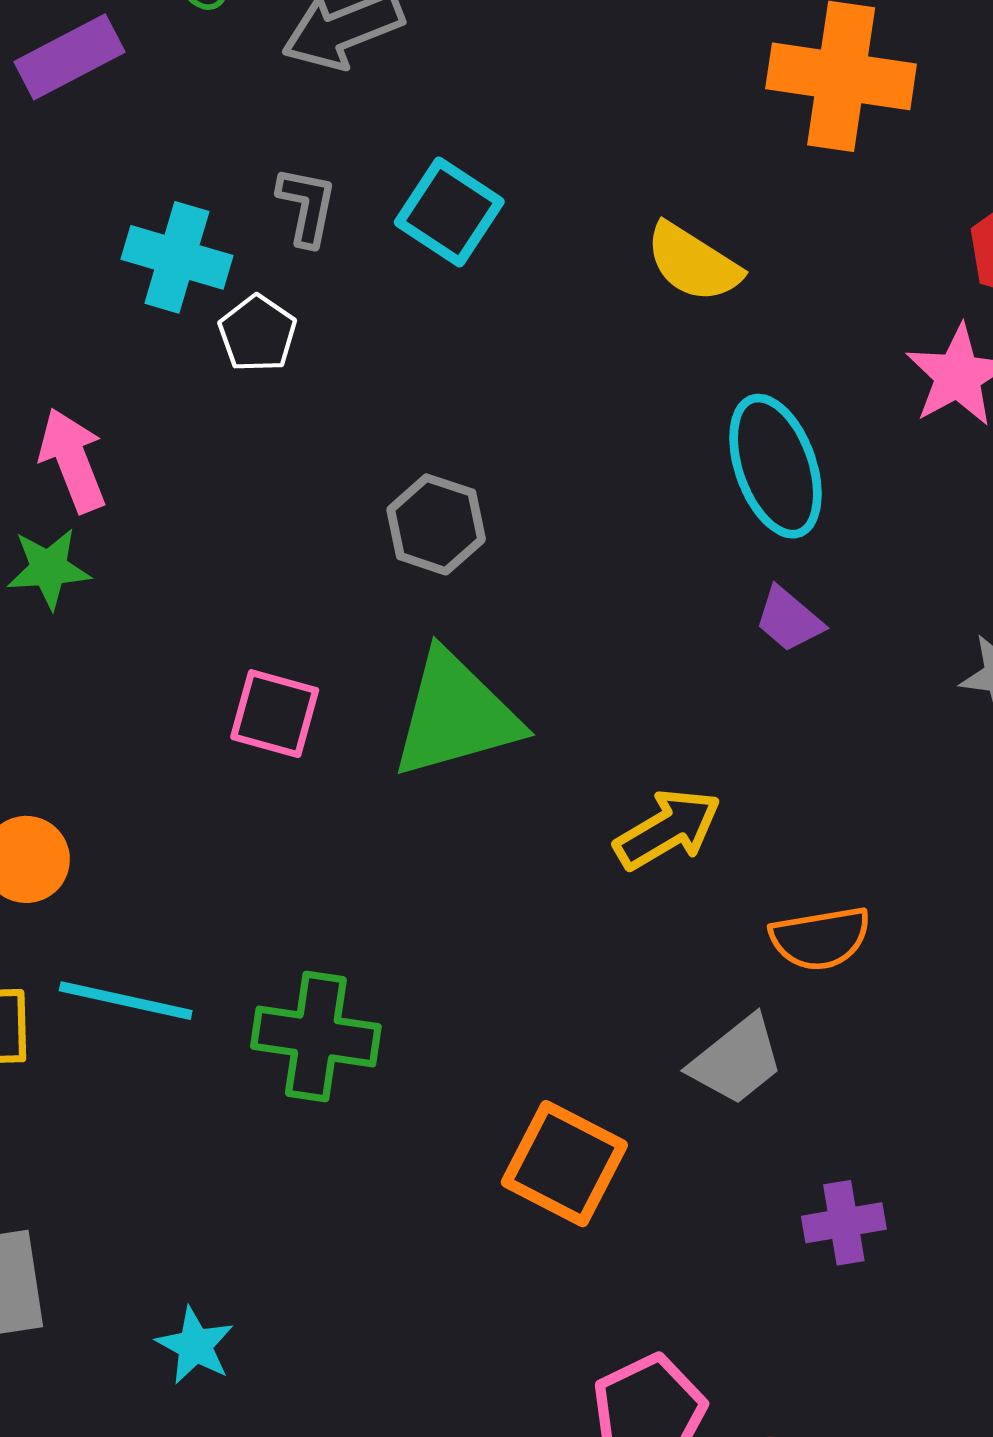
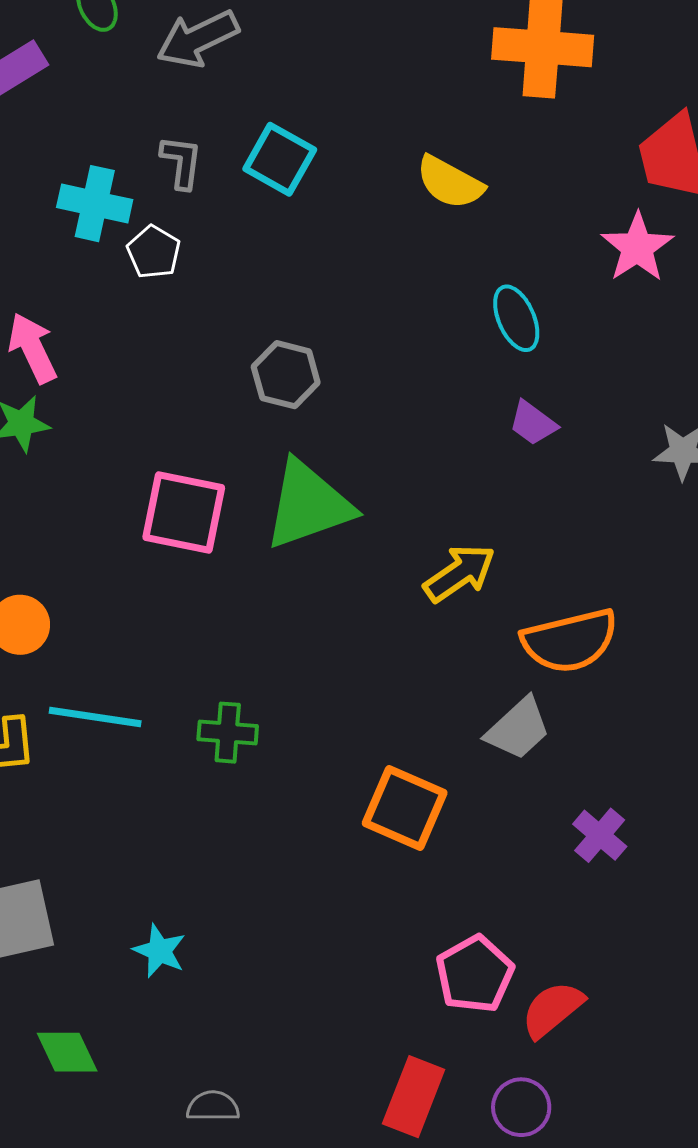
cyan ellipse: (775, 466) -> (516, 318), size x0.7
pink square: (275, 714) -> (184, 513), size x1.4
orange semicircle: (820, 938) -> (570, 641), size x1.4
green cross: (316, 1036) -> (228, 733), size x0.7
purple cross: (844, 1223) -> (600, 835), turned -36

